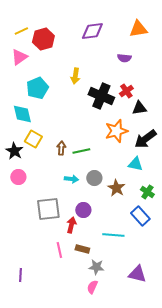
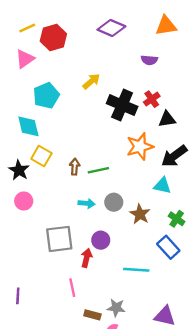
purple diamond: (92, 31) -> (111, 28), turned 30
yellow arrow: (75, 76) -> (91, 81), turned -140
brown rectangle: (82, 249) -> (92, 315), moved
purple line: (20, 275) -> (18, 296), moved

